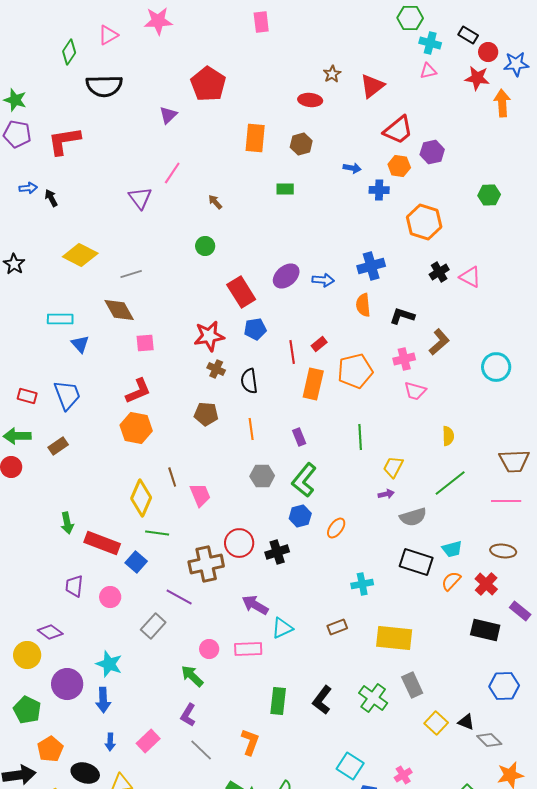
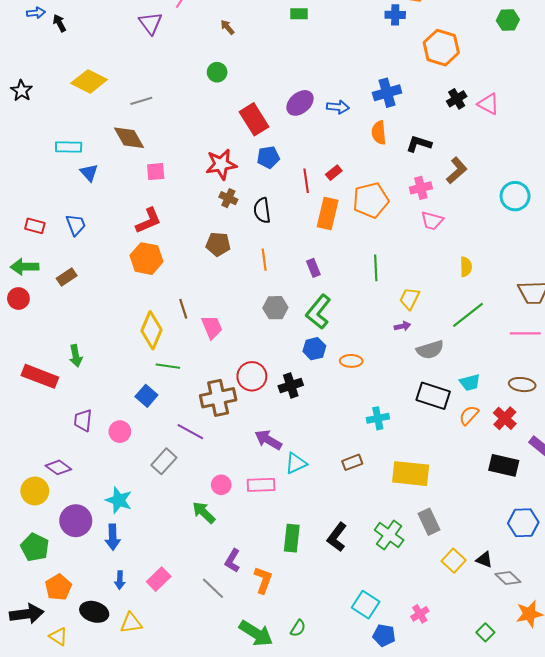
blue trapezoid: (67, 395) -> (76, 225), size x0.7
orange ellipse: (336, 528) -> (351, 361), turned 55
red rectangle: (102, 543) -> (40, 376), moved
purple L-shape: (188, 715) -> (232, 561), moved

